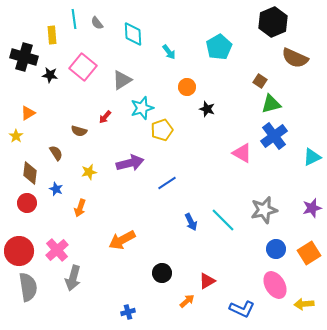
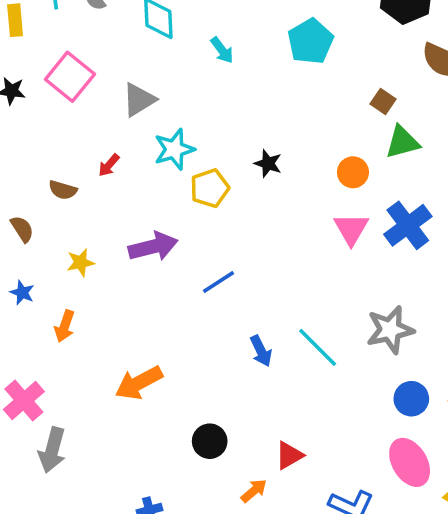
orange circle: (187, 87) -> (353, 172), moved
black star: (207, 109) -> (268, 163), moved
blue cross: (274, 136) -> (408, 225), moved
pink triangle: (242, 153) -> (351, 229), turned 30

